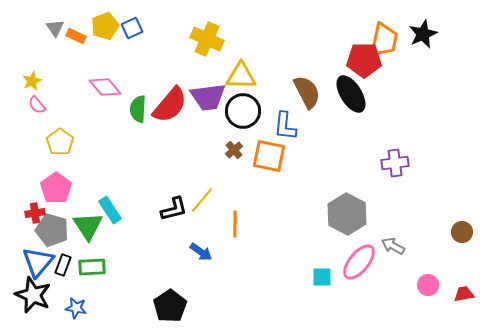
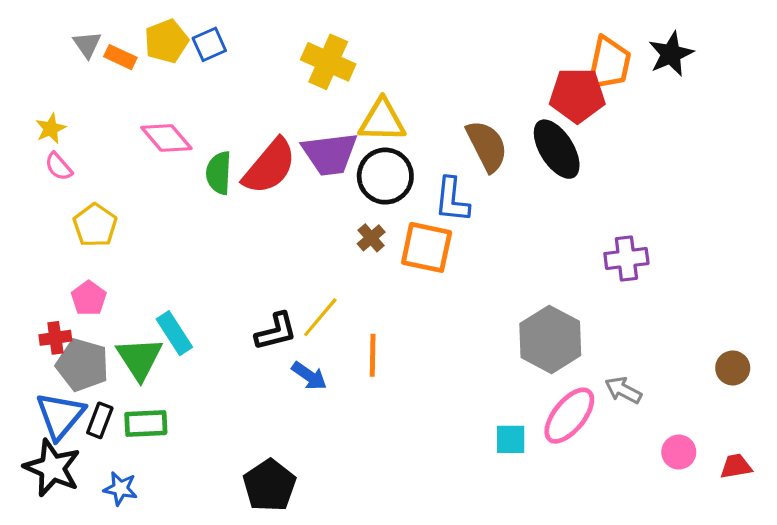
pink pentagon: (56, 188) -> (89, 298), size x0.7
blue arrow: (201, 252) -> (309, 376), moved

